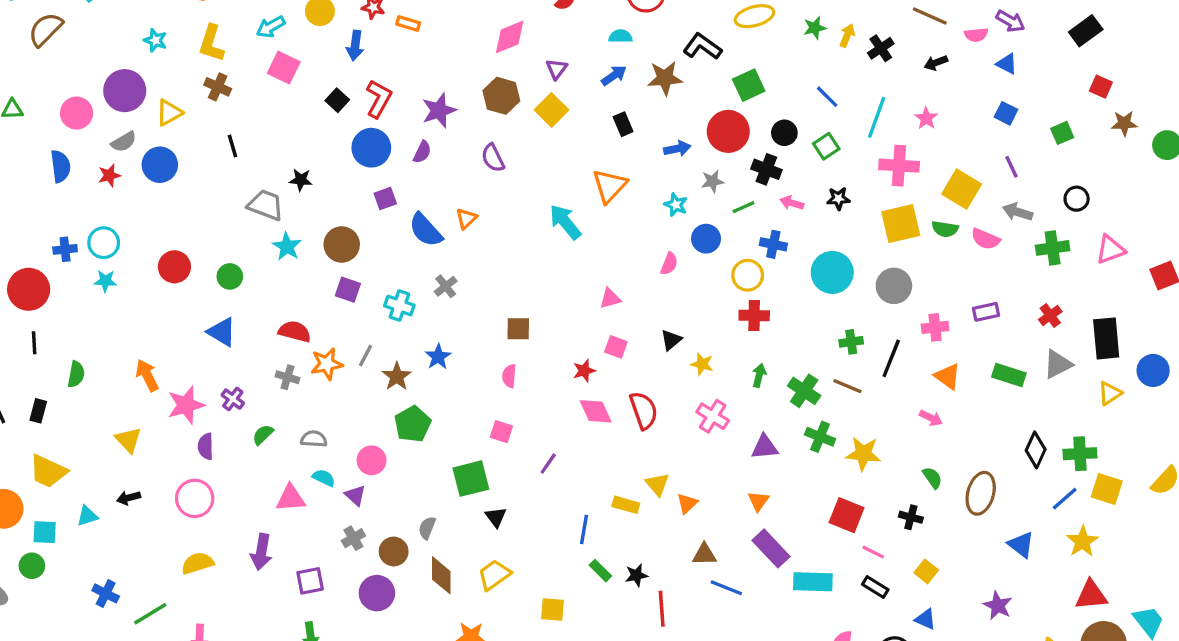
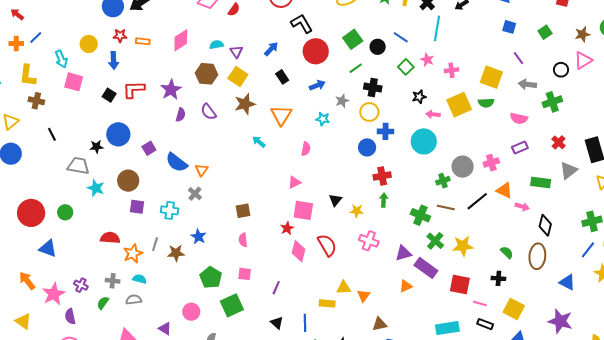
cyan arrow: (271, 27) -> (61, 59), turned -72
cyan semicircle: (620, 36) -> (216, 45), moved
pink diamond: (510, 37) -> (181, 40), moved
black L-shape: (702, 47) -> (302, 24), moved, turned 35
brown star: (665, 78) -> (245, 104), moved
red L-shape: (379, 99) -> (134, 90), turned -110
cyan line: (877, 117) -> (437, 28), moved
pink star: (926, 118) -> (427, 60), moved
brown star: (1124, 123) -> (582, 34), moved
red circle: (728, 131) -> (316, 51), moved
black circle: (784, 133) -> (378, 47), moved
blue circle: (371, 148) -> (118, 134), moved
purple semicircle: (422, 152) -> (181, 115), moved
pink cross: (899, 166) -> (451, 70), size x0.6
pink arrow: (792, 203) -> (433, 114), moved
green line: (743, 207) -> (356, 68), moved
orange triangle: (466, 219) -> (201, 170), moved
cyan arrow: (565, 222) -> (259, 142), size x0.6
blue circle: (706, 239) -> (367, 147), moved
pink semicircle: (986, 239) -> (519, 118), moved
pink triangle: (1110, 249) -> (583, 60), moved
pink semicircle: (669, 264) -> (306, 149), moved
red circle: (174, 267) -> (31, 213), size x1.4
yellow circle: (748, 275) -> (369, 112), moved
gray circle: (894, 286) -> (463, 167), moved
blue triangle: (222, 332) -> (48, 248), moved
pink square: (616, 347) -> (303, 210), size x1.5
black line: (891, 358) -> (477, 201), moved, turned 40
green arrow: (759, 375) -> (384, 200), moved
brown star: (397, 376) -> (176, 253), turned -30
gray cross: (288, 377) -> (113, 281), moved
pink diamond: (596, 411) -> (299, 251), turned 50
pink arrow: (931, 418) -> (522, 207), moved
green pentagon: (413, 424) -> (211, 277), moved
green cross: (820, 437) -> (435, 241), turned 30
black diamond: (1036, 450) -> (545, 225), moved
pink circle: (372, 460) -> (191, 312), moved
cyan semicircle: (324, 478) -> (140, 279), moved
yellow triangle: (657, 484) -> (344, 288), turned -42
orange triangle: (758, 501) -> (406, 286), turned 40
black triangle: (496, 517) -> (277, 323), moved
purple rectangle: (771, 548) -> (426, 268), moved
yellow square: (926, 571) -> (514, 309), size x1.5
purple star: (998, 606) -> (560, 321), size x1.4

